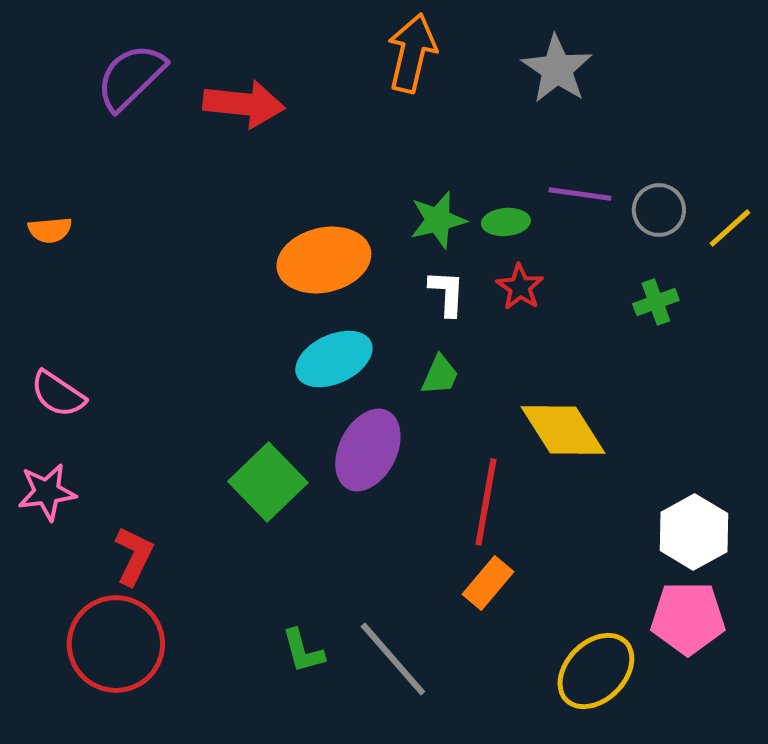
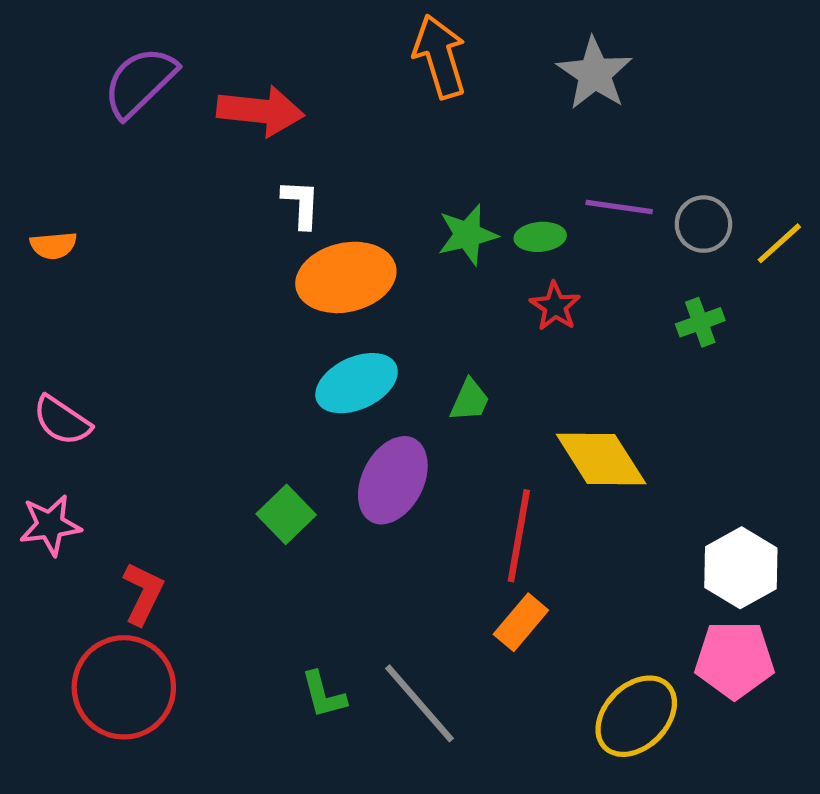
orange arrow: (412, 53) -> (440, 56), turned -30
white L-shape: (447, 293) -> (301, 204), moved
green square: (268, 482) -> (286, 514), size x0.7

